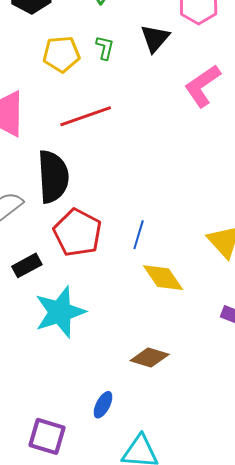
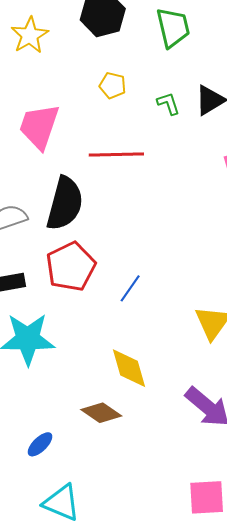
green L-shape: (105, 48) -> (168, 103), moved, turned -50
yellow pentagon: (61, 54) -> (113, 85), size x0.7
yellow diamond: (163, 278) -> (129, 368), moved

